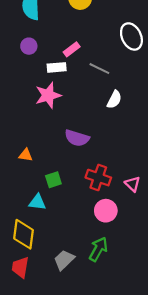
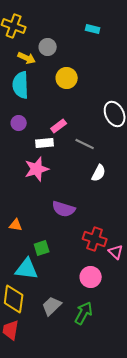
red cross: (98, 178) -> (95, 239), moved
cyan triangle: (37, 202) -> (27, 269), size x1.4
gray trapezoid: (64, 260) -> (52, 306), moved

